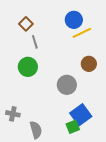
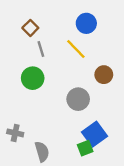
yellow line: (82, 33) -> (76, 49), moved, turned 72

